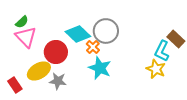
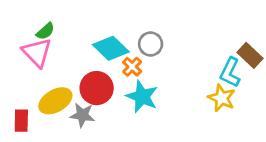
green semicircle: (22, 22) -> (45, 31), moved
gray circle: (106, 31) -> (151, 44), size x0.7
red circle: (56, 52) -> (97, 88), moved
red rectangle: (15, 85) -> (21, 121), turned 35

